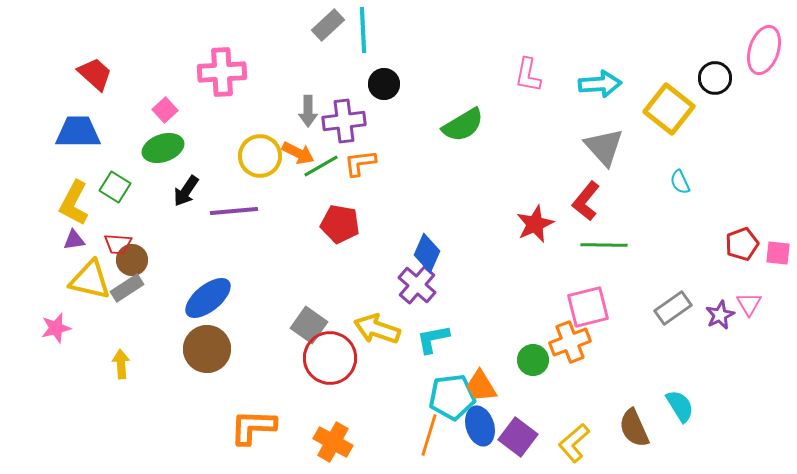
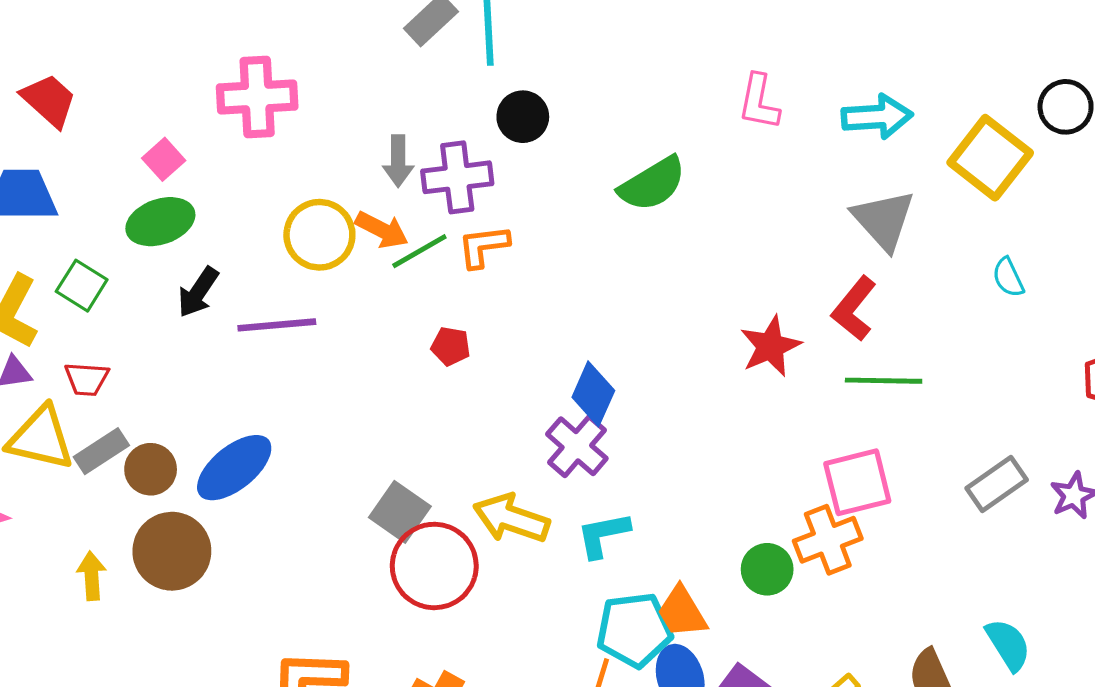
red pentagon: (340, 224) -> (451, 346), size x0.6
brown circle: (132, 260) -> (151, 469), moved
brown circle: (207, 349) -> (172, 551), moved

